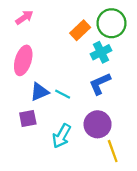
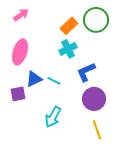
cyan cross: (101, 52) -> (68, 49), moved
purple square: (28, 119) -> (18, 94), moved
purple circle: (98, 124) -> (94, 99), moved

